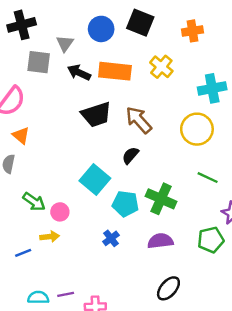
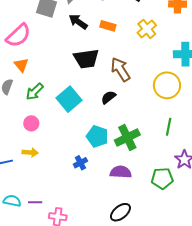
orange rectangle: (115, 71) -> (108, 26), size x0.6
green line: (208, 178) -> (169, 127), turned 66
cyan square: (95, 179) -> (69, 99), moved
green cross: (161, 199) -> (127, 137), turned 30
green arrow: (34, 202) -> (35, 92), moved, turned 90
pink circle: (60, 212) -> (31, 123), moved

